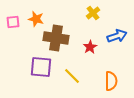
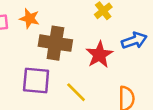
red star: (90, 47) -> (99, 55), size x1.5

